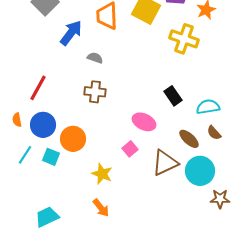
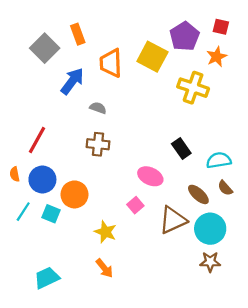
brown star: (220, 199) -> (210, 262), moved

